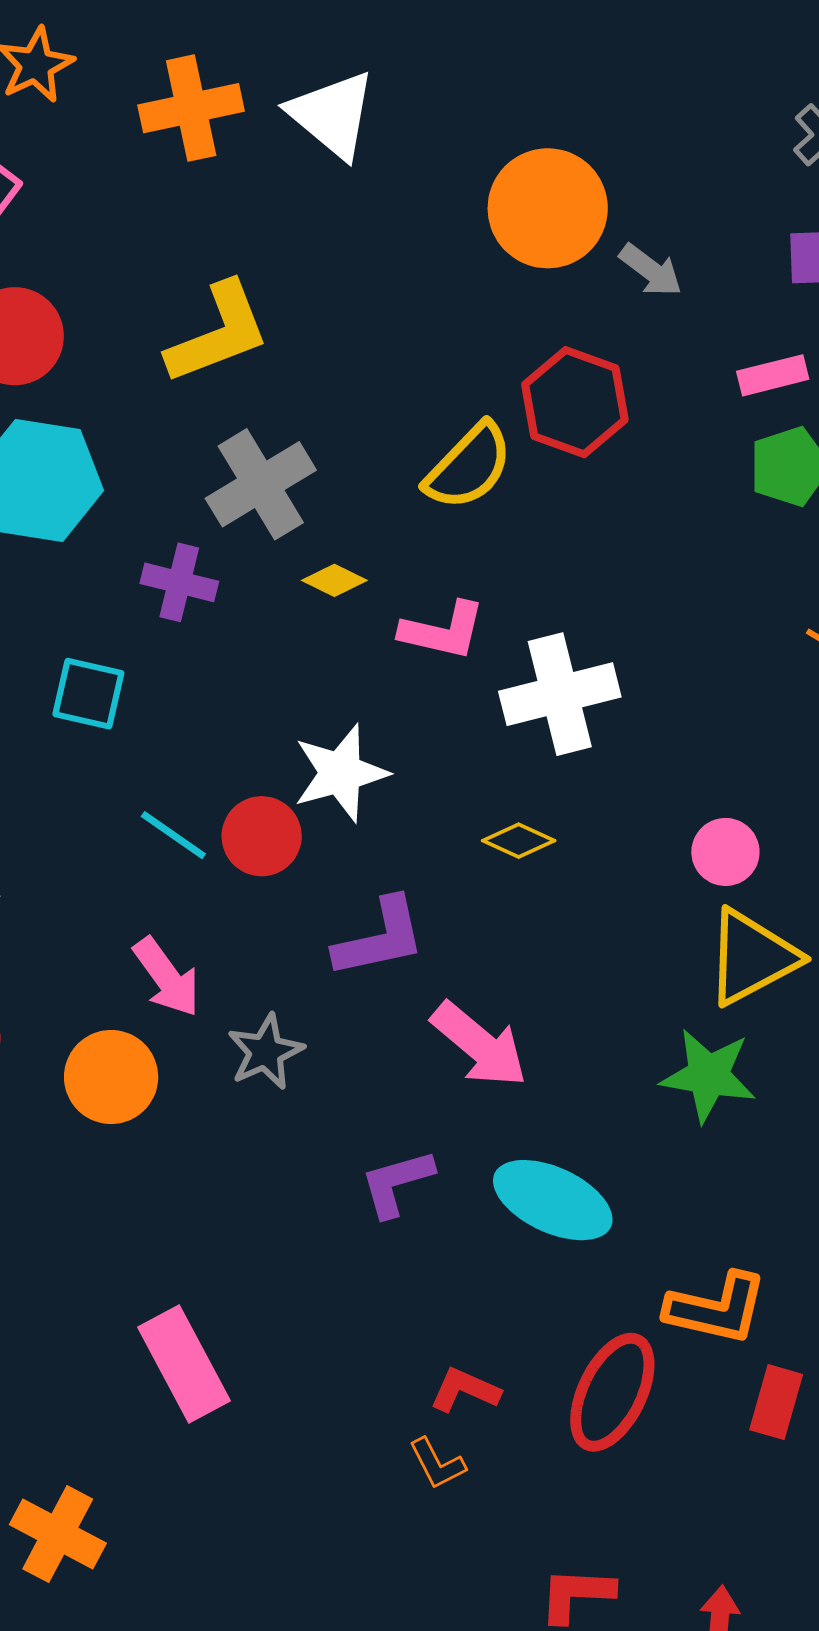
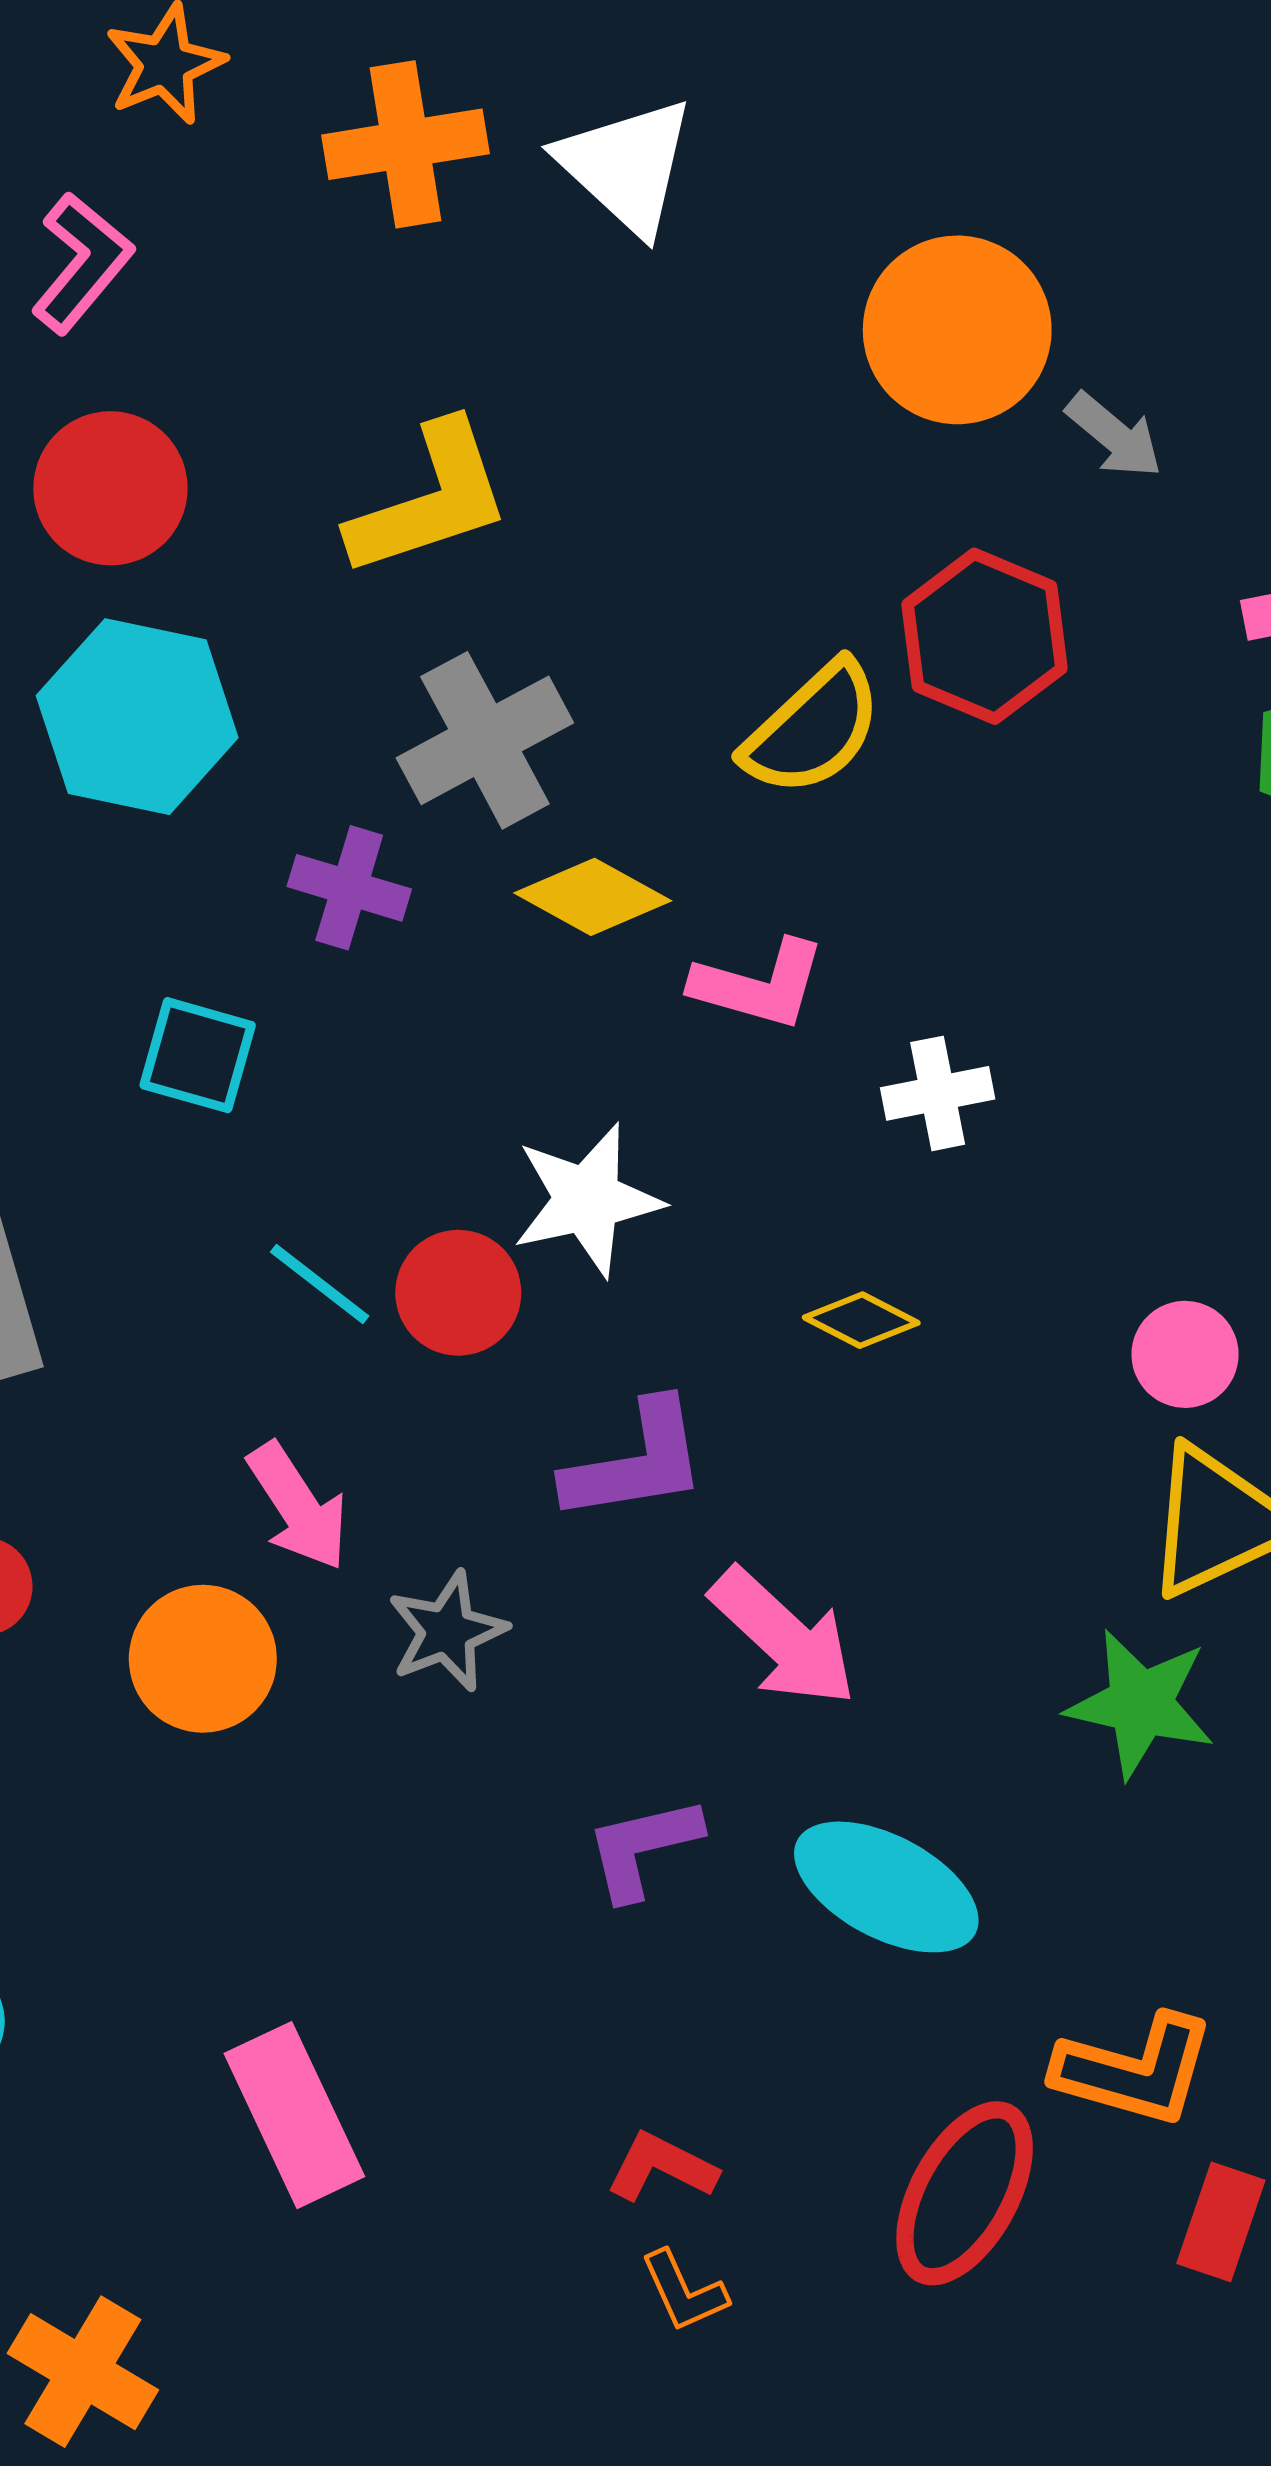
yellow diamond: (334, 580) -> (593, 897), size x1.5
white cross: (560, 694) -> (938, 1093), size x0.6
red L-shape: (465, 1390) -> (662, 2167), moved

